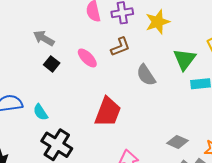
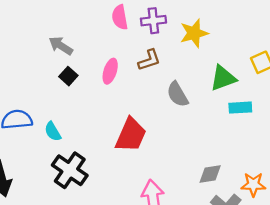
pink ellipse: (87, 58) -> (110, 71), turned 60
green triangle: (185, 59) -> (223, 78), turned 30
gray diamond: (177, 142) -> (210, 174), turned -35

